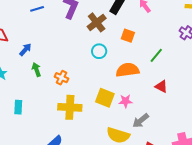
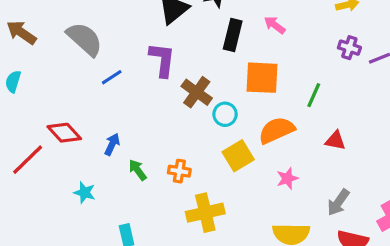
brown cross: (97, 22) -> (197, 92), moved
orange square: (128, 36) -> (262, 78), size x1.6
yellow square: (105, 98) -> (238, 156), moved, turned -36
gray arrow: (141, 121) -> (338, 202), moved

